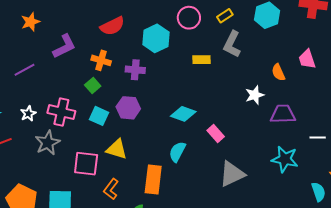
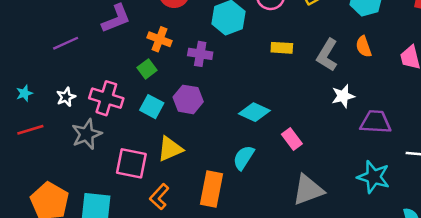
gray L-shape: (232, 44) -> (327, 55), moved
orange semicircle: (278, 72) -> (364, 47), moved
yellow triangle: (117, 149) -> (170, 149), turned -45

